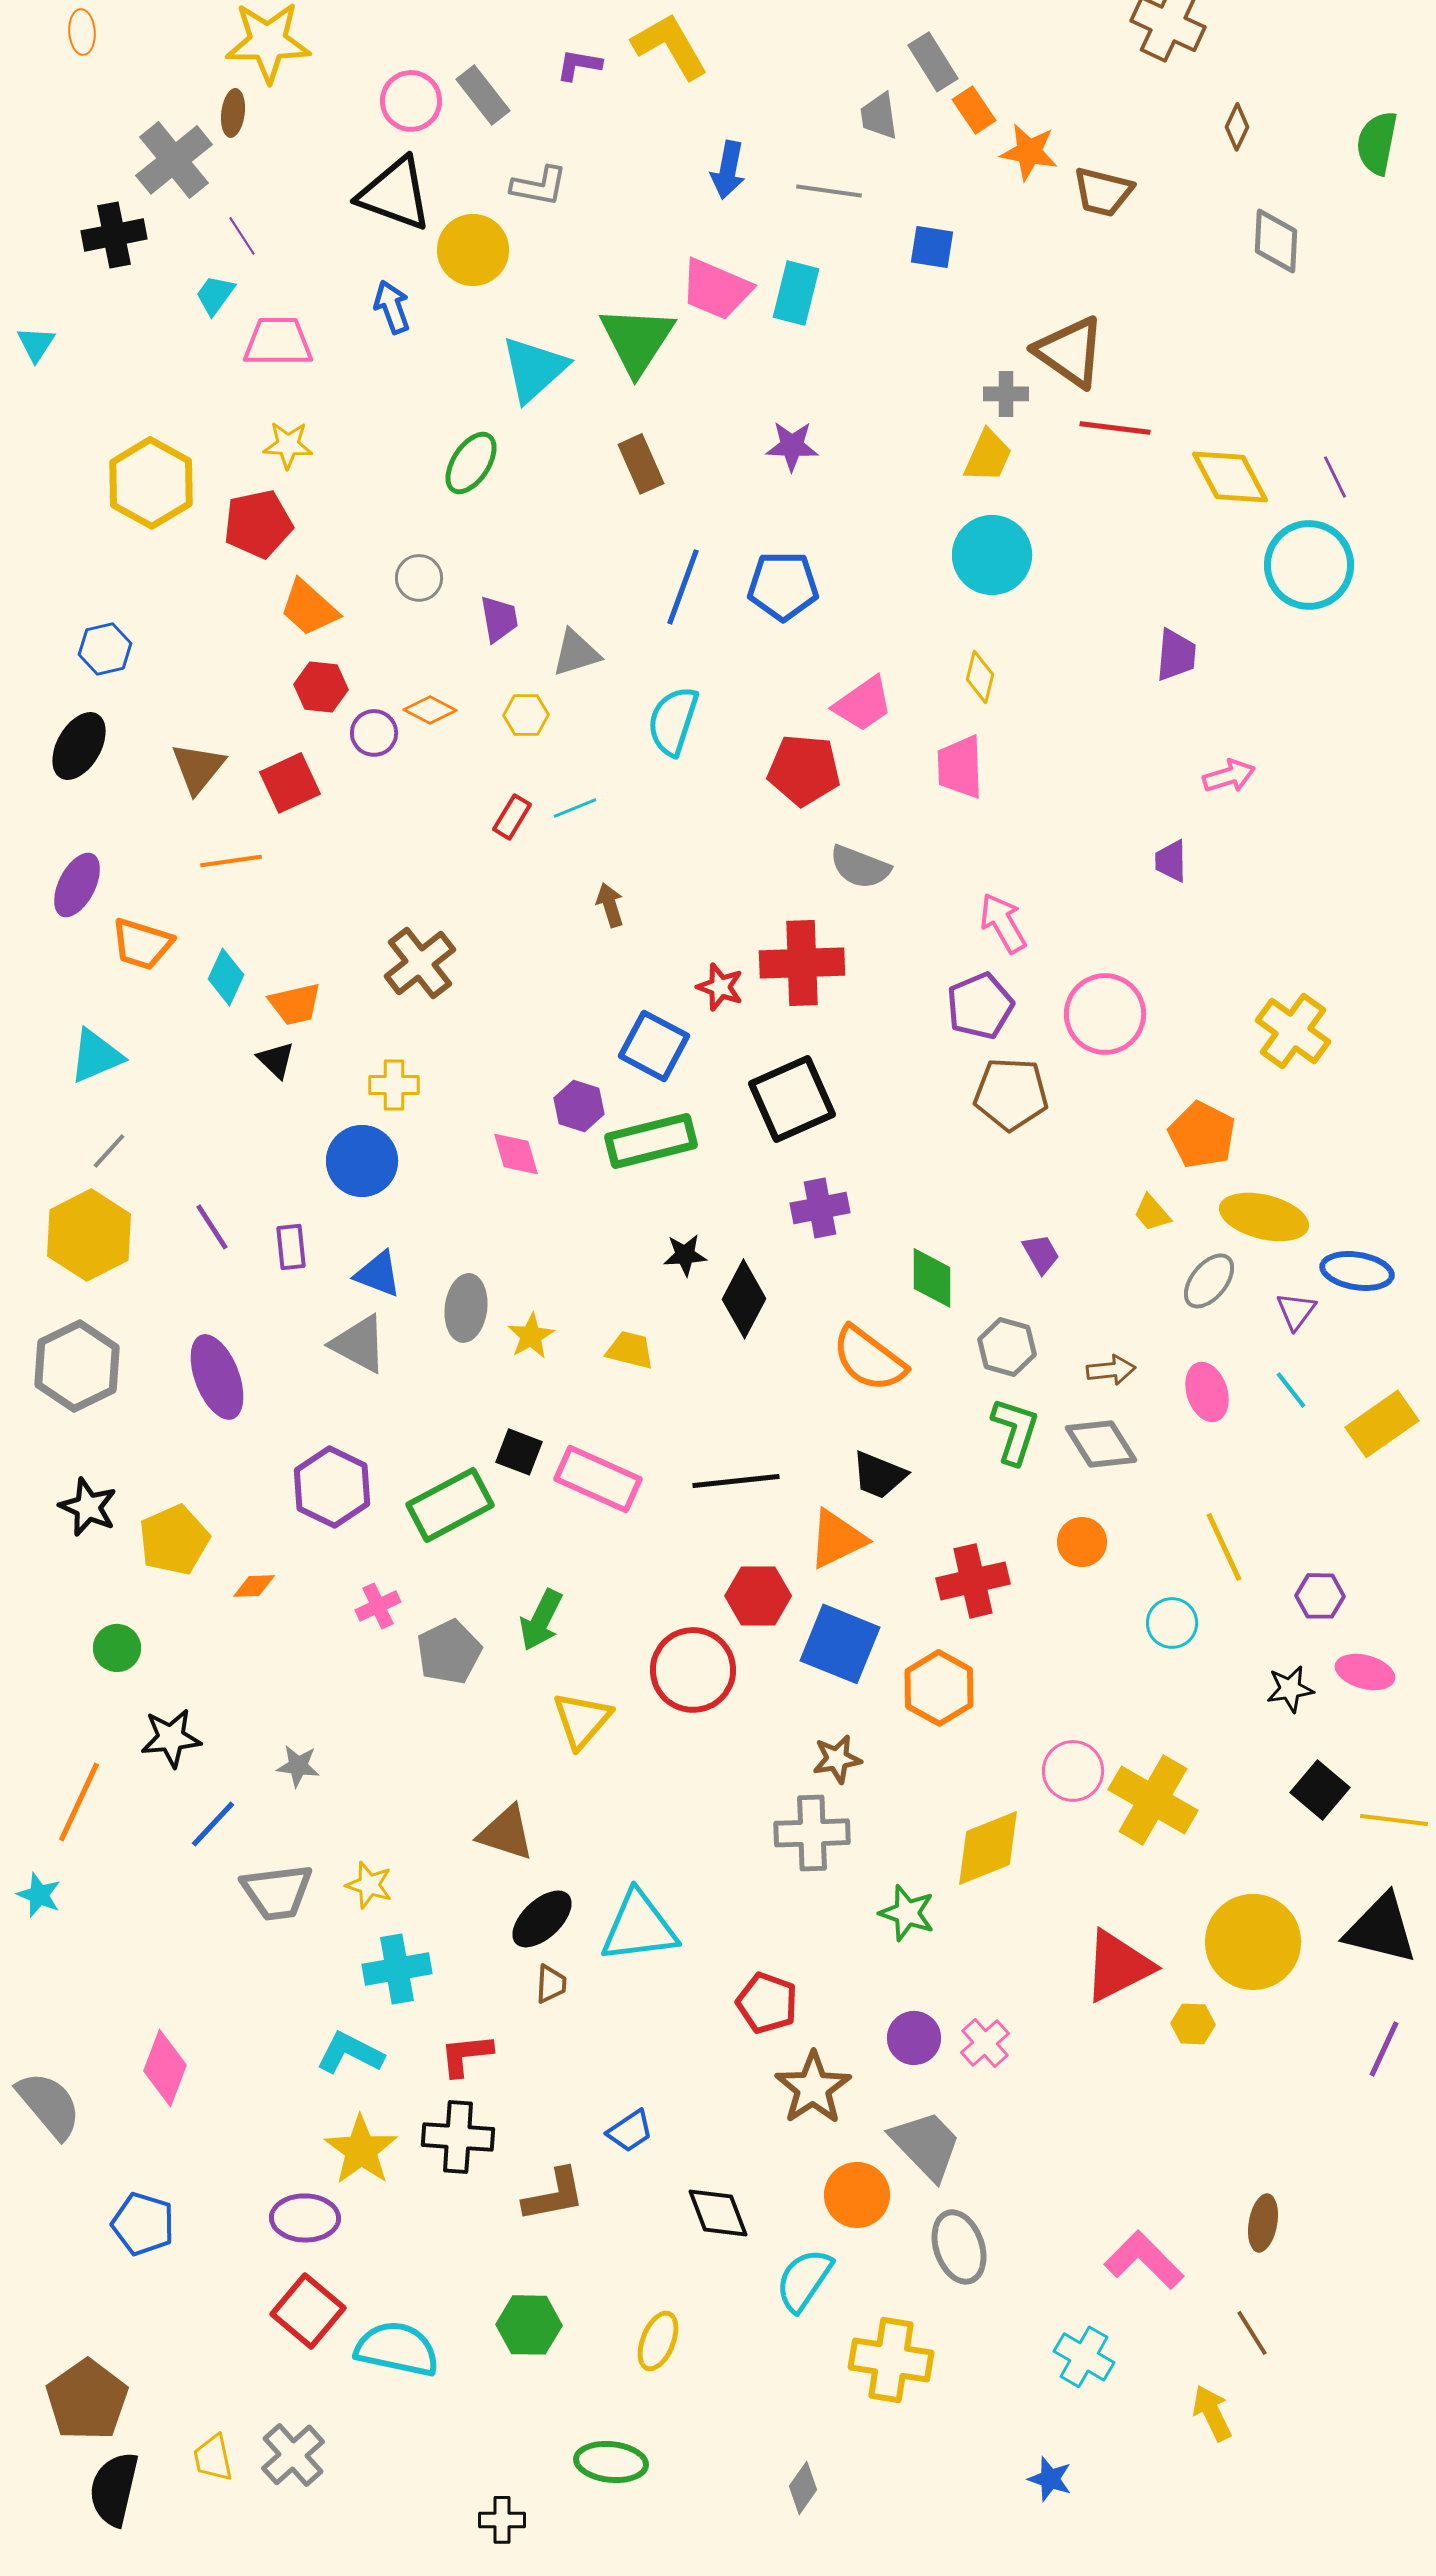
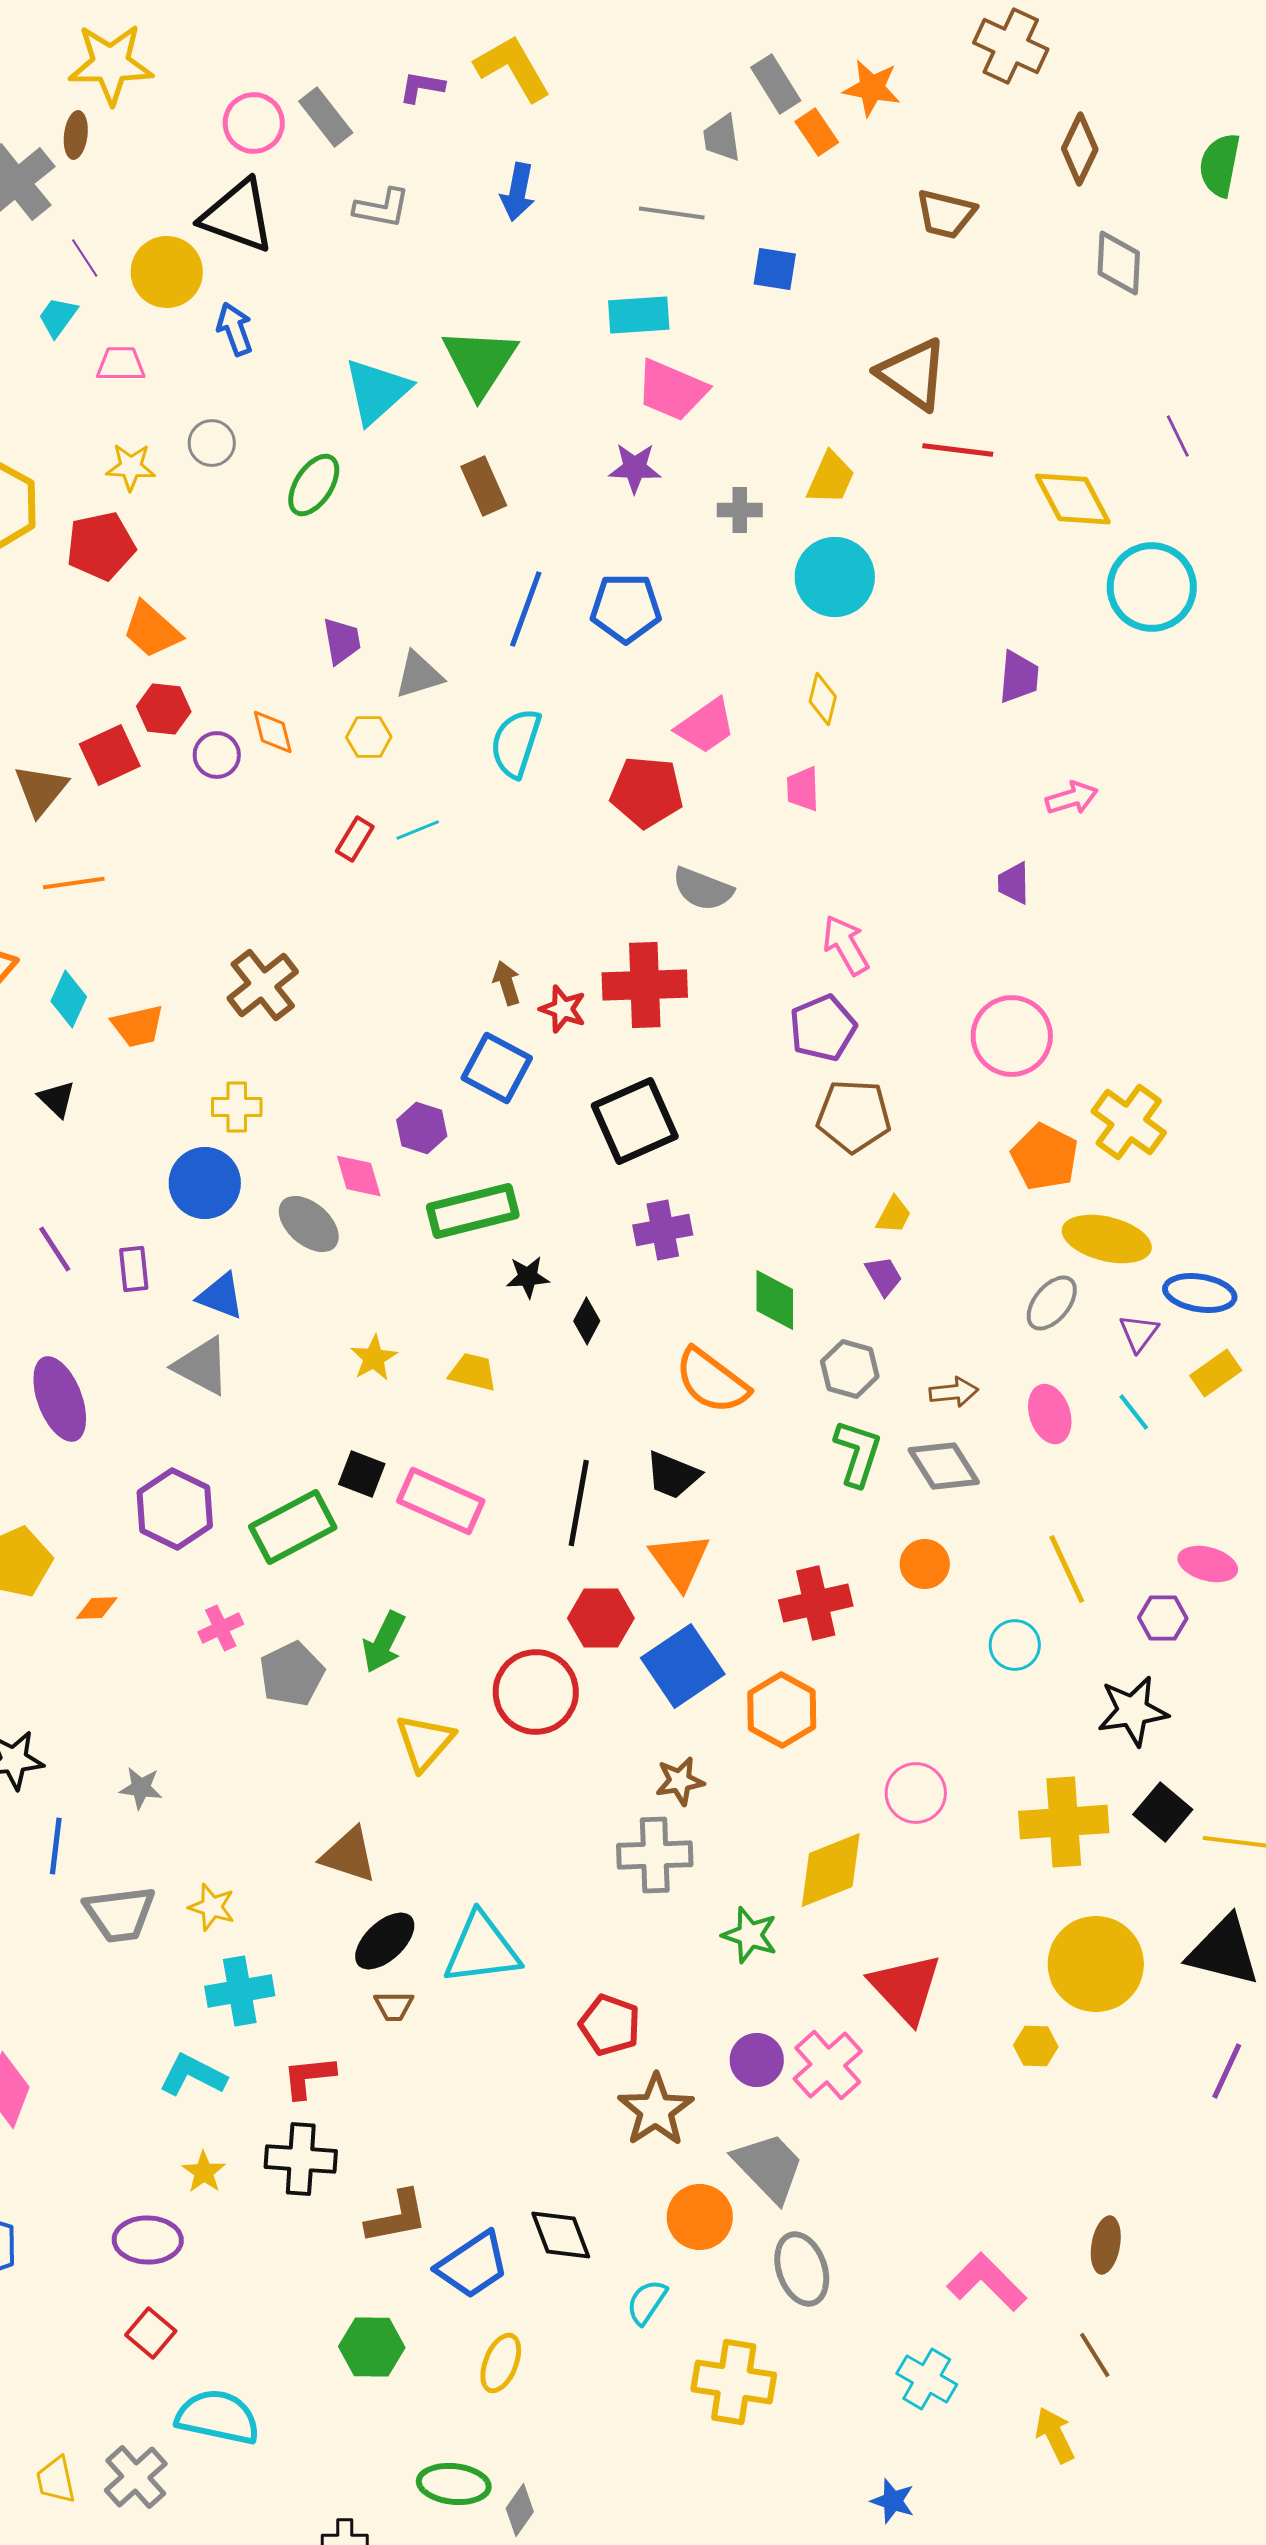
brown diamond: (1237, 127) -> (1080, 149), size x1.5
orange star: (1029, 152) -> (872, 88), moved
blue arrow: (728, 170) -> (518, 192), moved
yellow circle: (473, 250) -> (167, 272), moved
pink trapezoid: (716, 289) -> (672, 390), moved
cyan rectangle: (796, 293) -> (639, 315), turned 72
pink trapezoid: (278, 342) -> (121, 364), size x0.7
gray cross: (1006, 394) -> (740, 510), moved
purple line: (1335, 477) -> (1178, 436), moved
gray circle: (419, 578) -> (212, 443), moved
orange diamond: (430, 710) -> (273, 732), turned 48
pink trapezoid: (960, 767) -> (803, 789), size x0.7
red square: (290, 783) -> (110, 755), moved
brown arrow: (610, 905) -> (507, 983), moved
pink circle: (1105, 1014) -> (1012, 1036), moved
yellow cross: (1293, 1031) -> (1129, 1122), moved
black triangle: (276, 1060) -> (57, 1099), moved
green rectangle: (651, 1141) -> (473, 1211), moved
yellow trapezoid: (1152, 1213) -> (894, 1215), moved, turned -111
black diamond: (744, 1299) -> (587, 1321), size x0.6
gray ellipse: (466, 1308) -> (309, 1224), moved, turned -56
yellow rectangle: (1382, 1424) -> (1216, 1373), moved, size x0.7
black trapezoid: (879, 1475) -> (673, 1475), moved
black line: (736, 1481) -> (579, 1503), turned -74
orange triangle: (837, 1539) -> (680, 1561), turned -40
blue square: (840, 1644) -> (683, 1666), turned 34
pink ellipse: (1365, 1672) -> (1208, 1564), moved
black star: (1290, 1689) -> (1133, 1711), size x1.5
yellow cross: (1153, 1800) -> (1064, 1822), moved, turned -34
blue line: (213, 1824) -> (56, 1846), turned -36
red triangle: (1118, 1966) -> (906, 1988), moved, turned -46
brown trapezoid: (551, 1984) -> (394, 2006), turned 87
pink cross: (985, 2043) -> (828, 2065), size x1.4
blue trapezoid: (630, 2131) -> (473, 2265), moved, size x1.6
yellow star: (361, 2150) -> (204, 2172), size x0.6
cyan semicircle: (804, 2280) -> (647, 2302), size x0.7
red square: (308, 2311) -> (151, 2333), size x0.7
cyan semicircle: (397, 2349) -> (218, 2417), moved
gray diamond: (803, 2488) -> (520, 2510), moved

